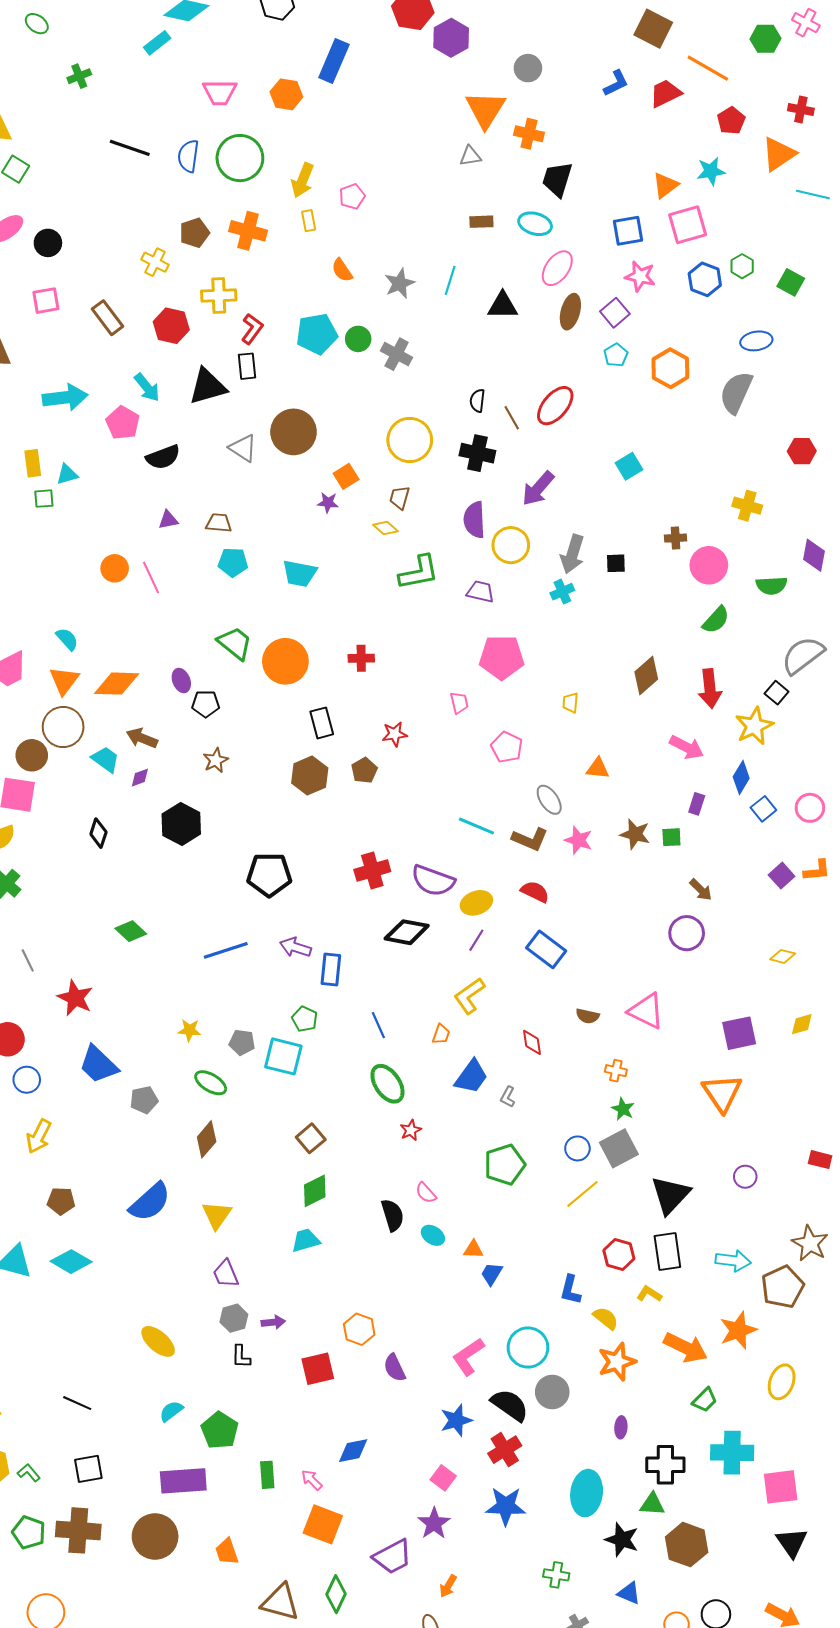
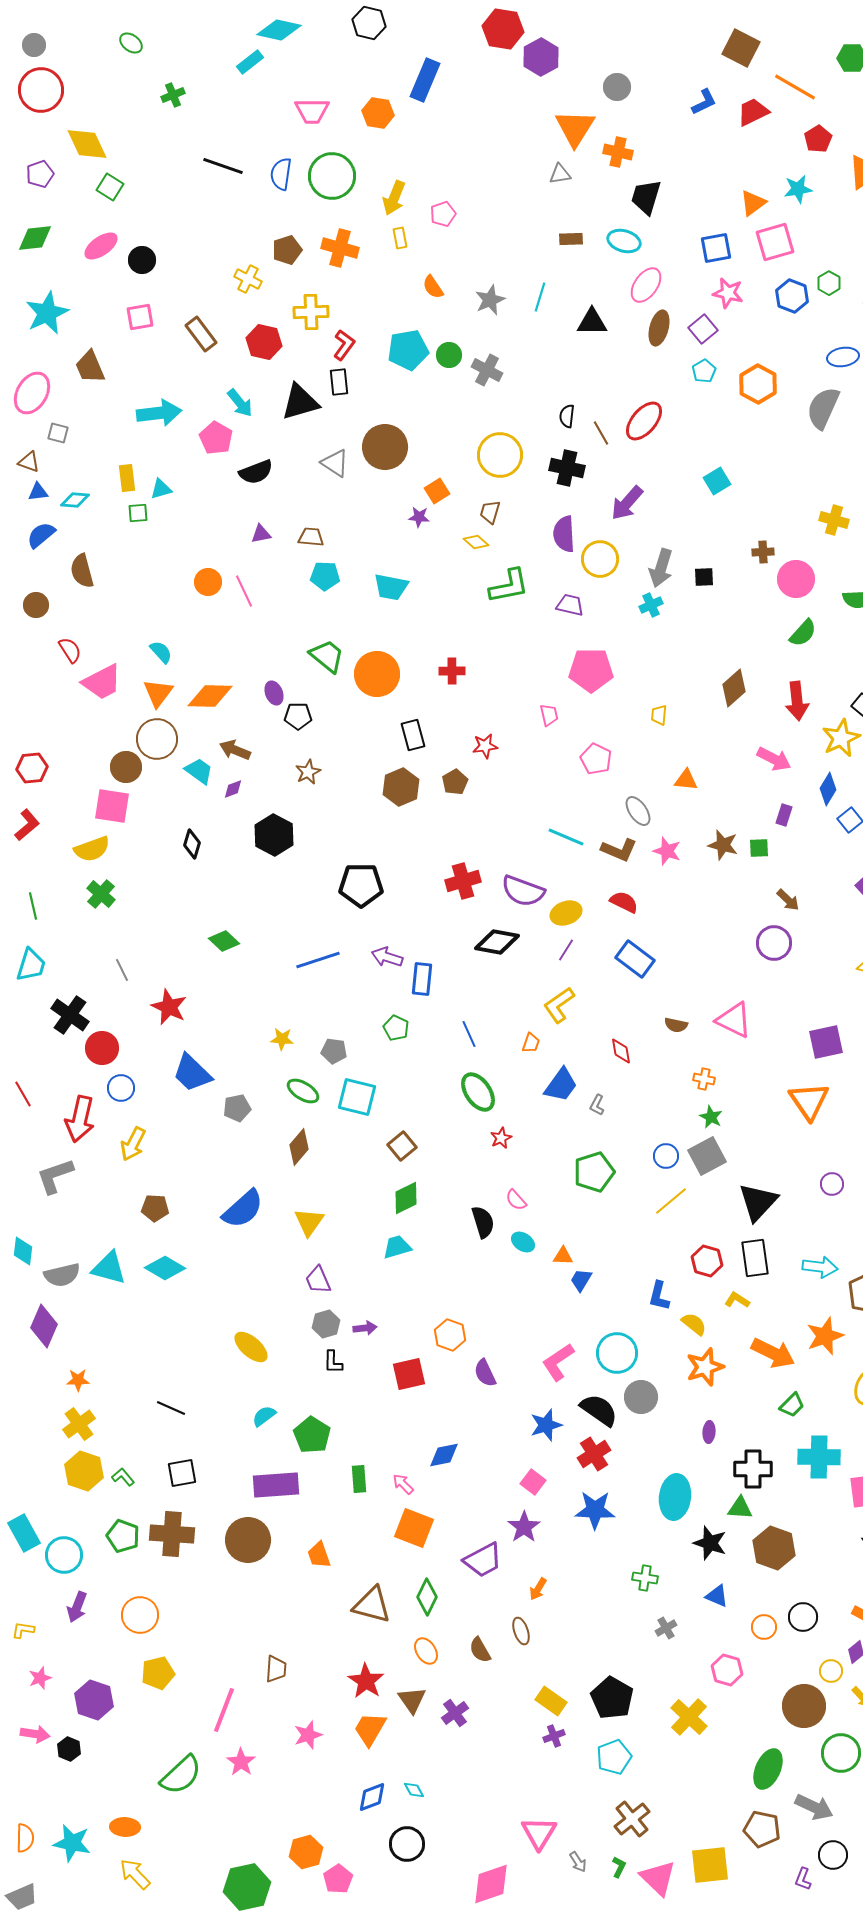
cyan square: (283, 1056) -> (357, 1097), moved

